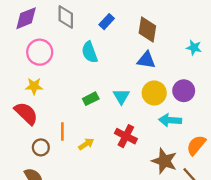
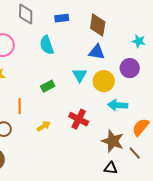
blue rectangle: (107, 22) -> (62, 18), turned 40
purple circle: (184, 91) -> (130, 68), moved
cyan triangle: (121, 96) -> (80, 75), moved
orange line: (62, 132) -> (20, 106), moved

